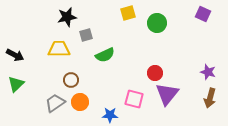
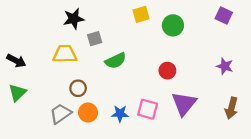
purple star: (208, 72) -> (225, 66), moved
red circle: (155, 73) -> (167, 71), moved
blue star: (110, 115) -> (120, 114), moved

